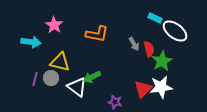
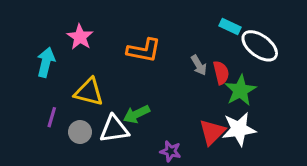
cyan arrow: (31, 42) -> (46, 62), turned -84
gray circle: (51, 78) -> (80, 132), moved
white triangle: (77, 87) -> (114, 129), turned -45

